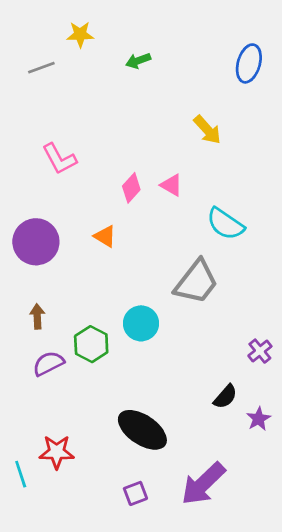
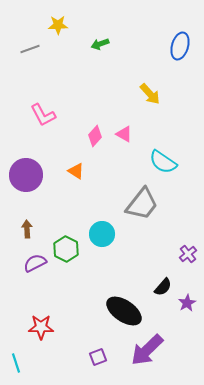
black ellipse: (142, 430) -> (124, 311), moved
cyan line: (21, 474) -> (16, 363), moved

